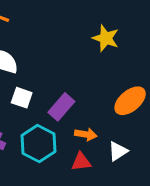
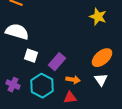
yellow star: (106, 38) -> (98, 17), moved
white triangle: (118, 151) -> (101, 80), moved, turned -32

